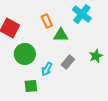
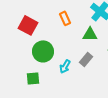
green triangle: (61, 35) -> (90, 34), moved
green square: (31, 86) -> (33, 78), moved

